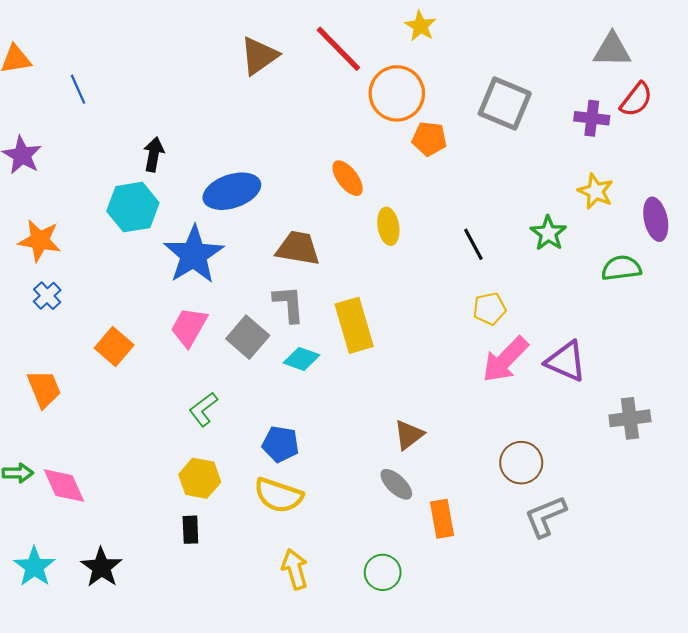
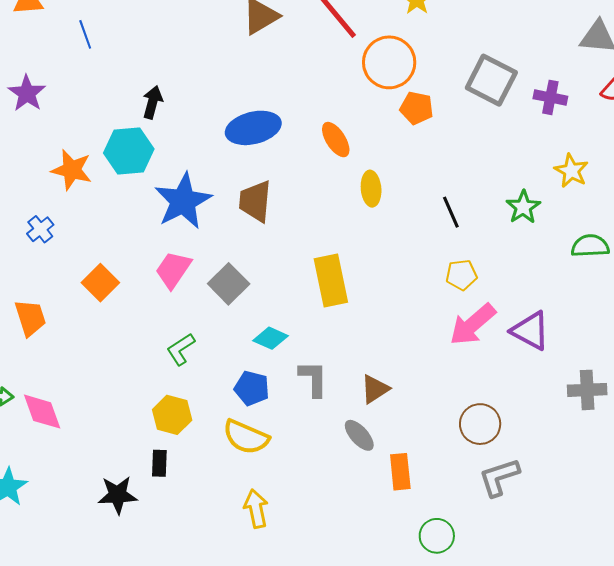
purple cross: (592, 118) -> (550, 97), moved
blue ellipse: (232, 191) -> (253, 128), moved
orange star: (40, 241) -> (72, 170), moved
brown trapezoid: (298, 248) -> (255, 201), moved, turned -99
gray L-shape: (289, 304) -> (313, 379), moved
cyan diamond: (301, 359) -> (271, 338), moved
black star: (101, 567) -> (118, 495), moved, turned 30
green circle: (383, 572) -> (437, 536), moved

